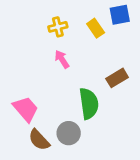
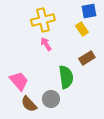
yellow cross: (58, 27) -> (43, 20), size x1.6
yellow rectangle: (96, 28) -> (82, 29), moved

